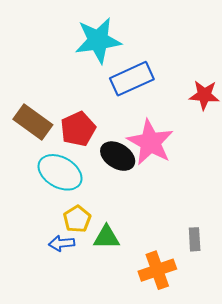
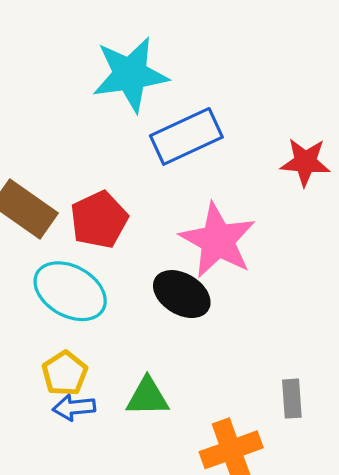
black ellipse: (118, 156) -> (182, 294), moved
yellow pentagon: (77, 219) -> (65, 373), moved

